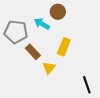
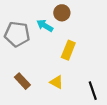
brown rectangle: (33, 52) -> (22, 81), moved
yellow triangle: (49, 68) -> (57, 82), moved, turned -40

